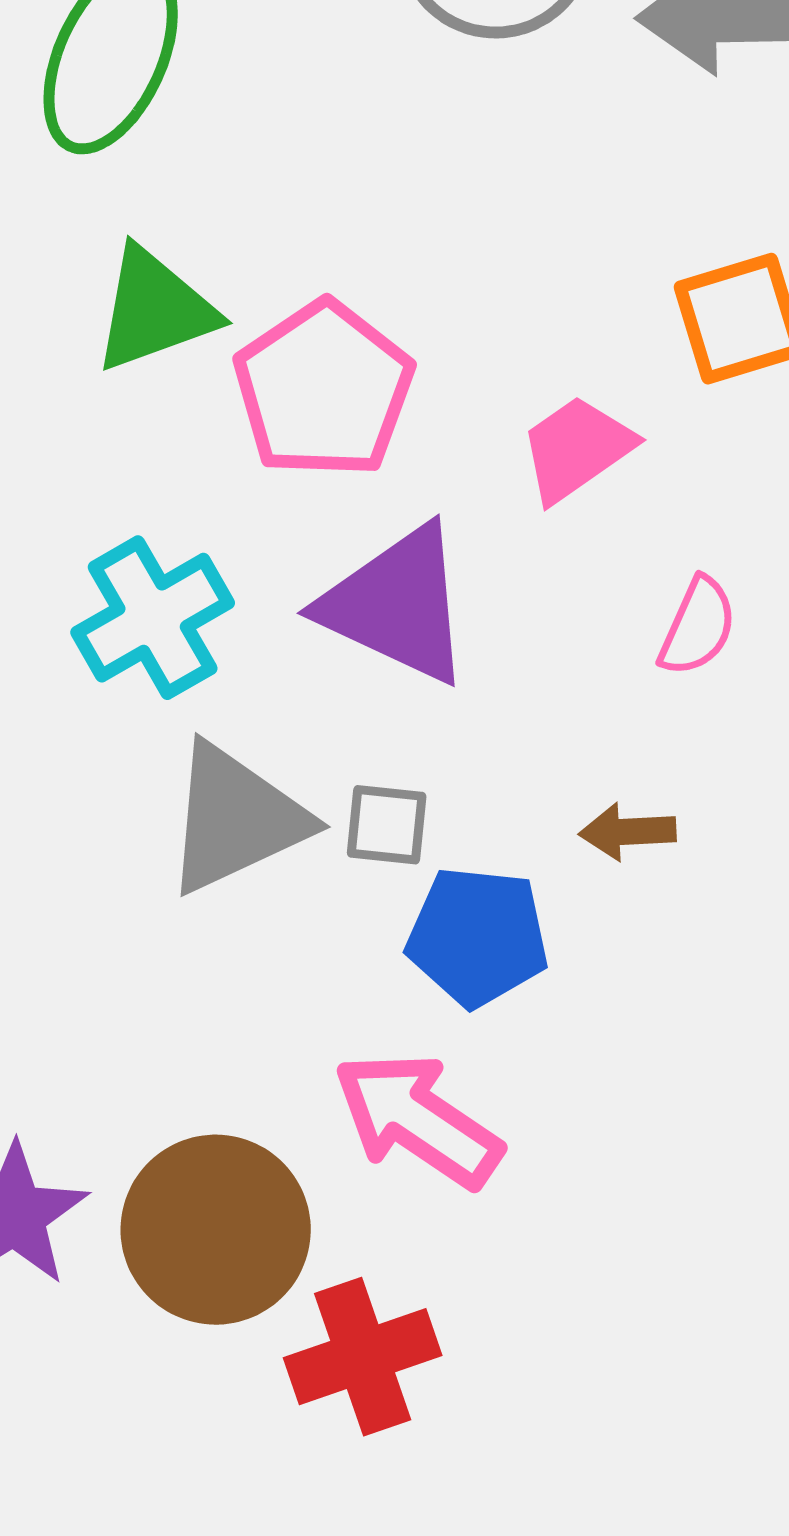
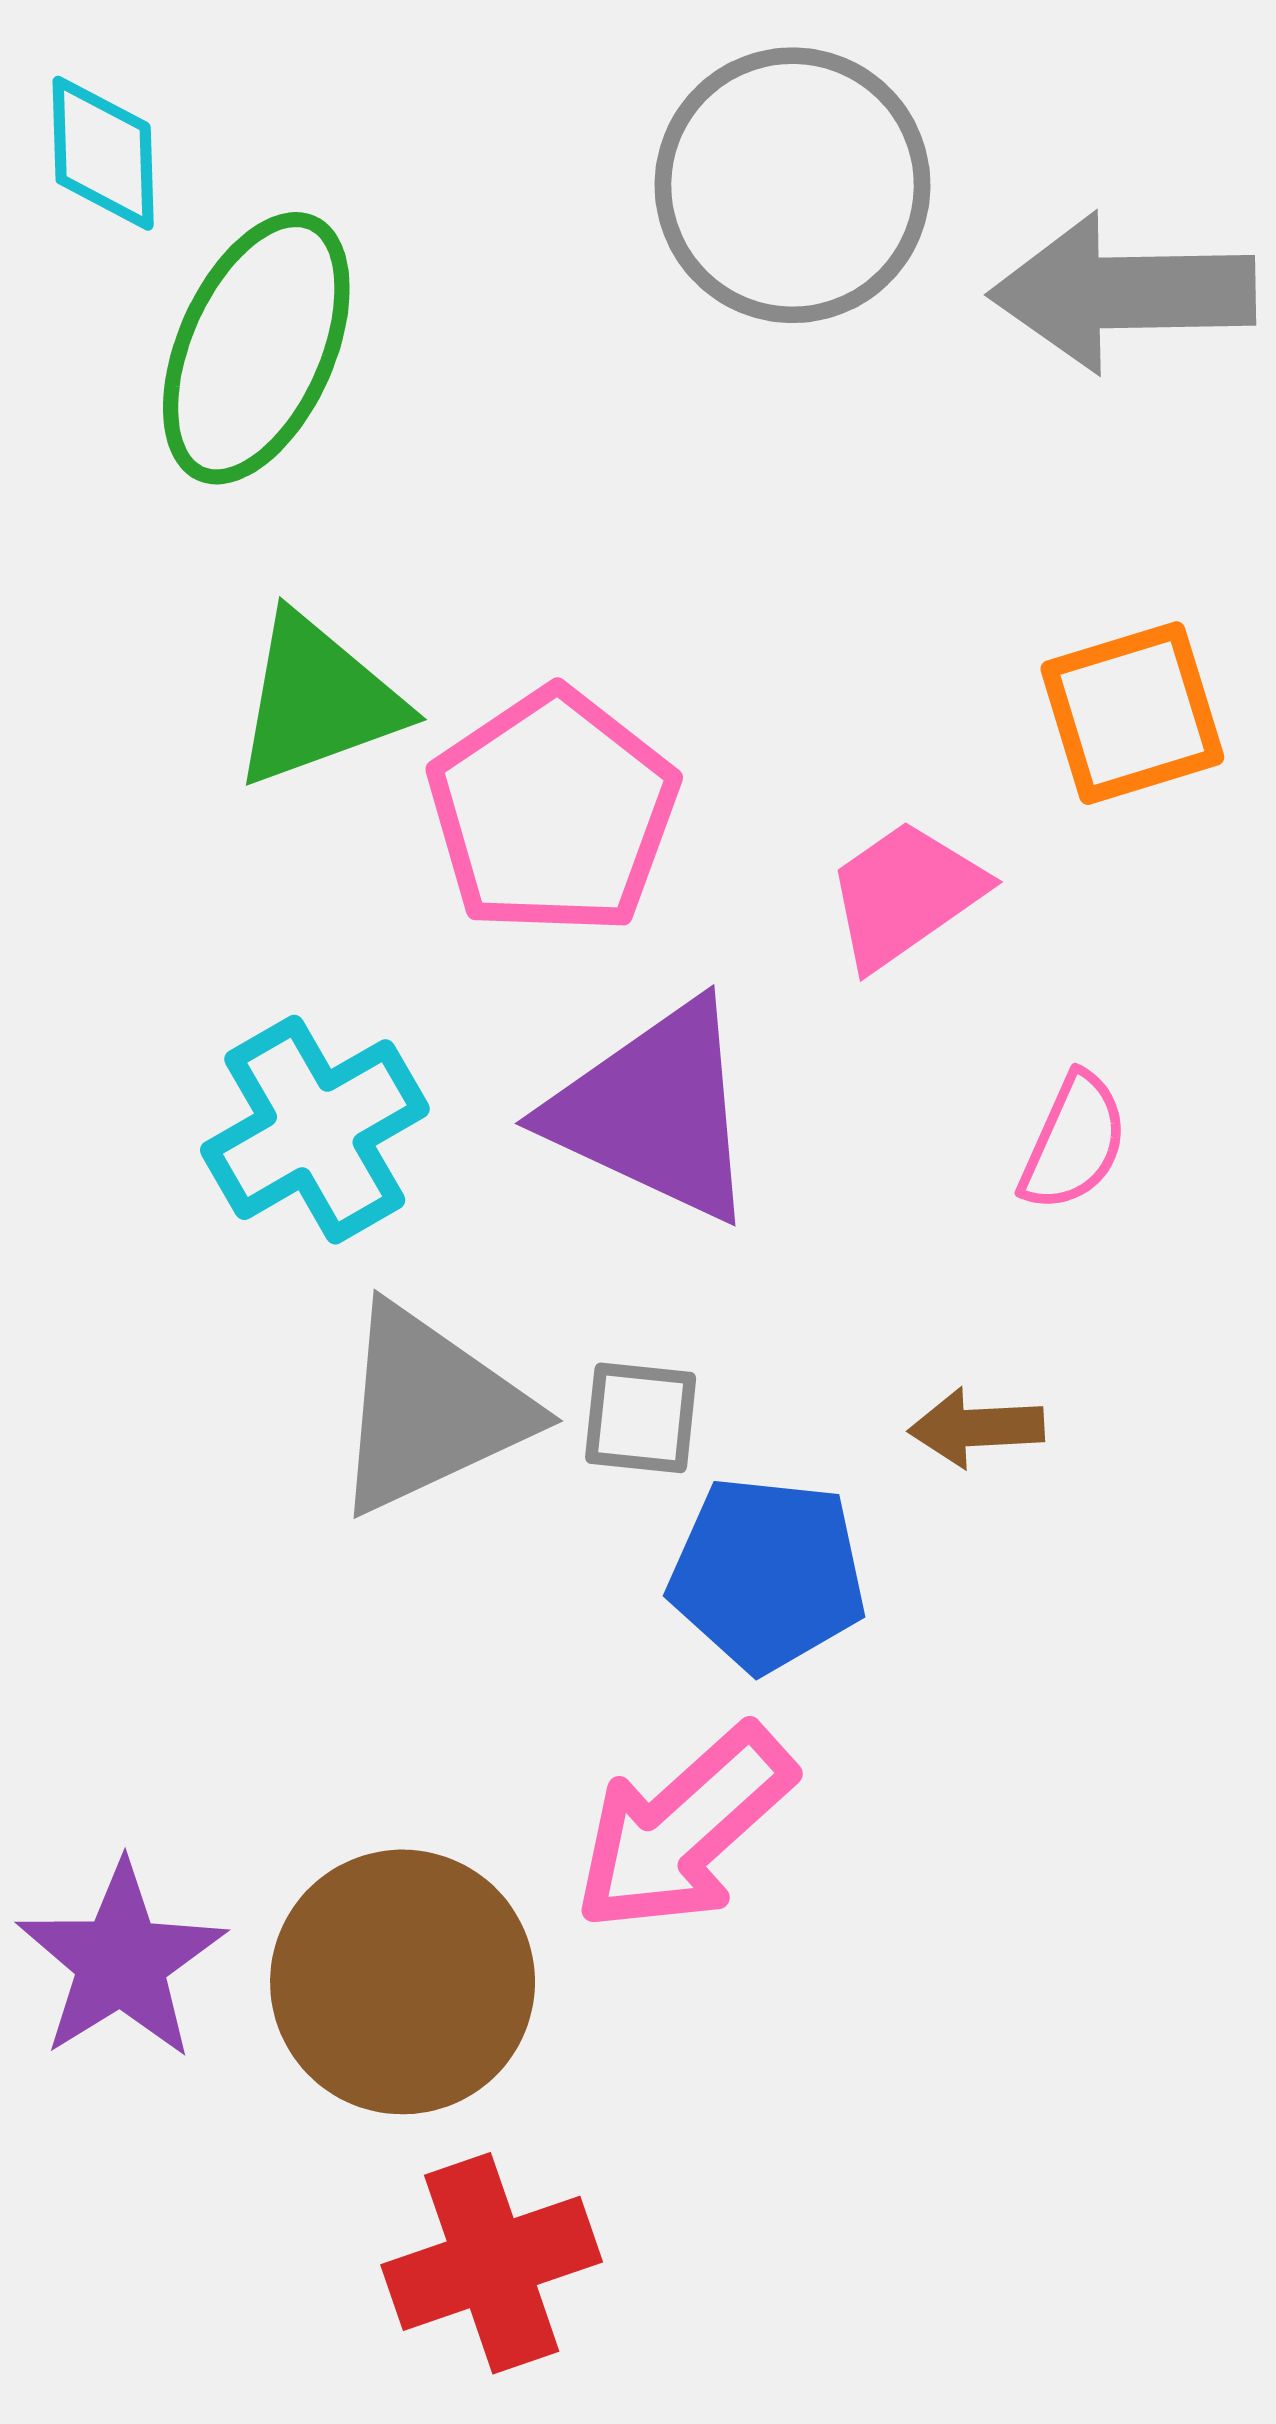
pink arrow: (418, 1120) -> (684, 1829), turned -76
red cross: (363, 1357) -> (492, 2263), moved

